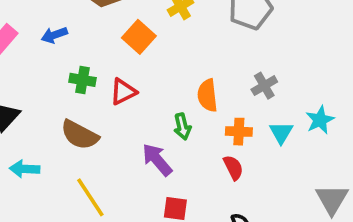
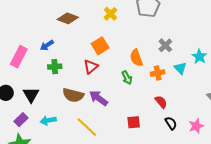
orange square: (139, 37) -> (100, 46), moved, turned 30
green cross: (83, 80) -> (55, 67), moved
purple arrow: (157, 160) -> (99, 98), moved
red semicircle: (233, 168) -> (161, 102), moved

